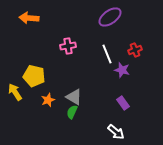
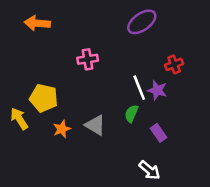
white line: (107, 54) -> (139, 88), moved
green semicircle: (72, 112) -> (131, 113), moved

